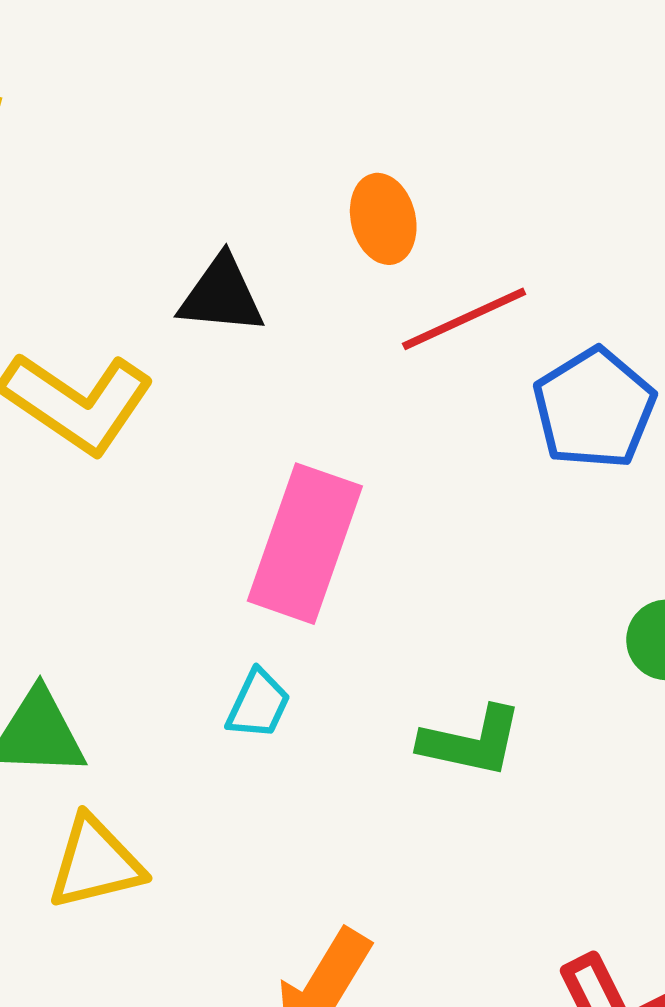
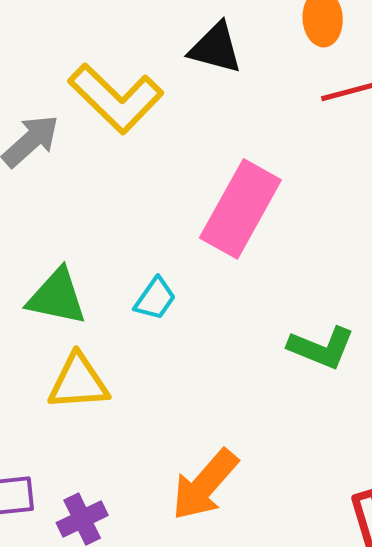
cyan trapezoid: (258, 704) -> (155, 299), moved

